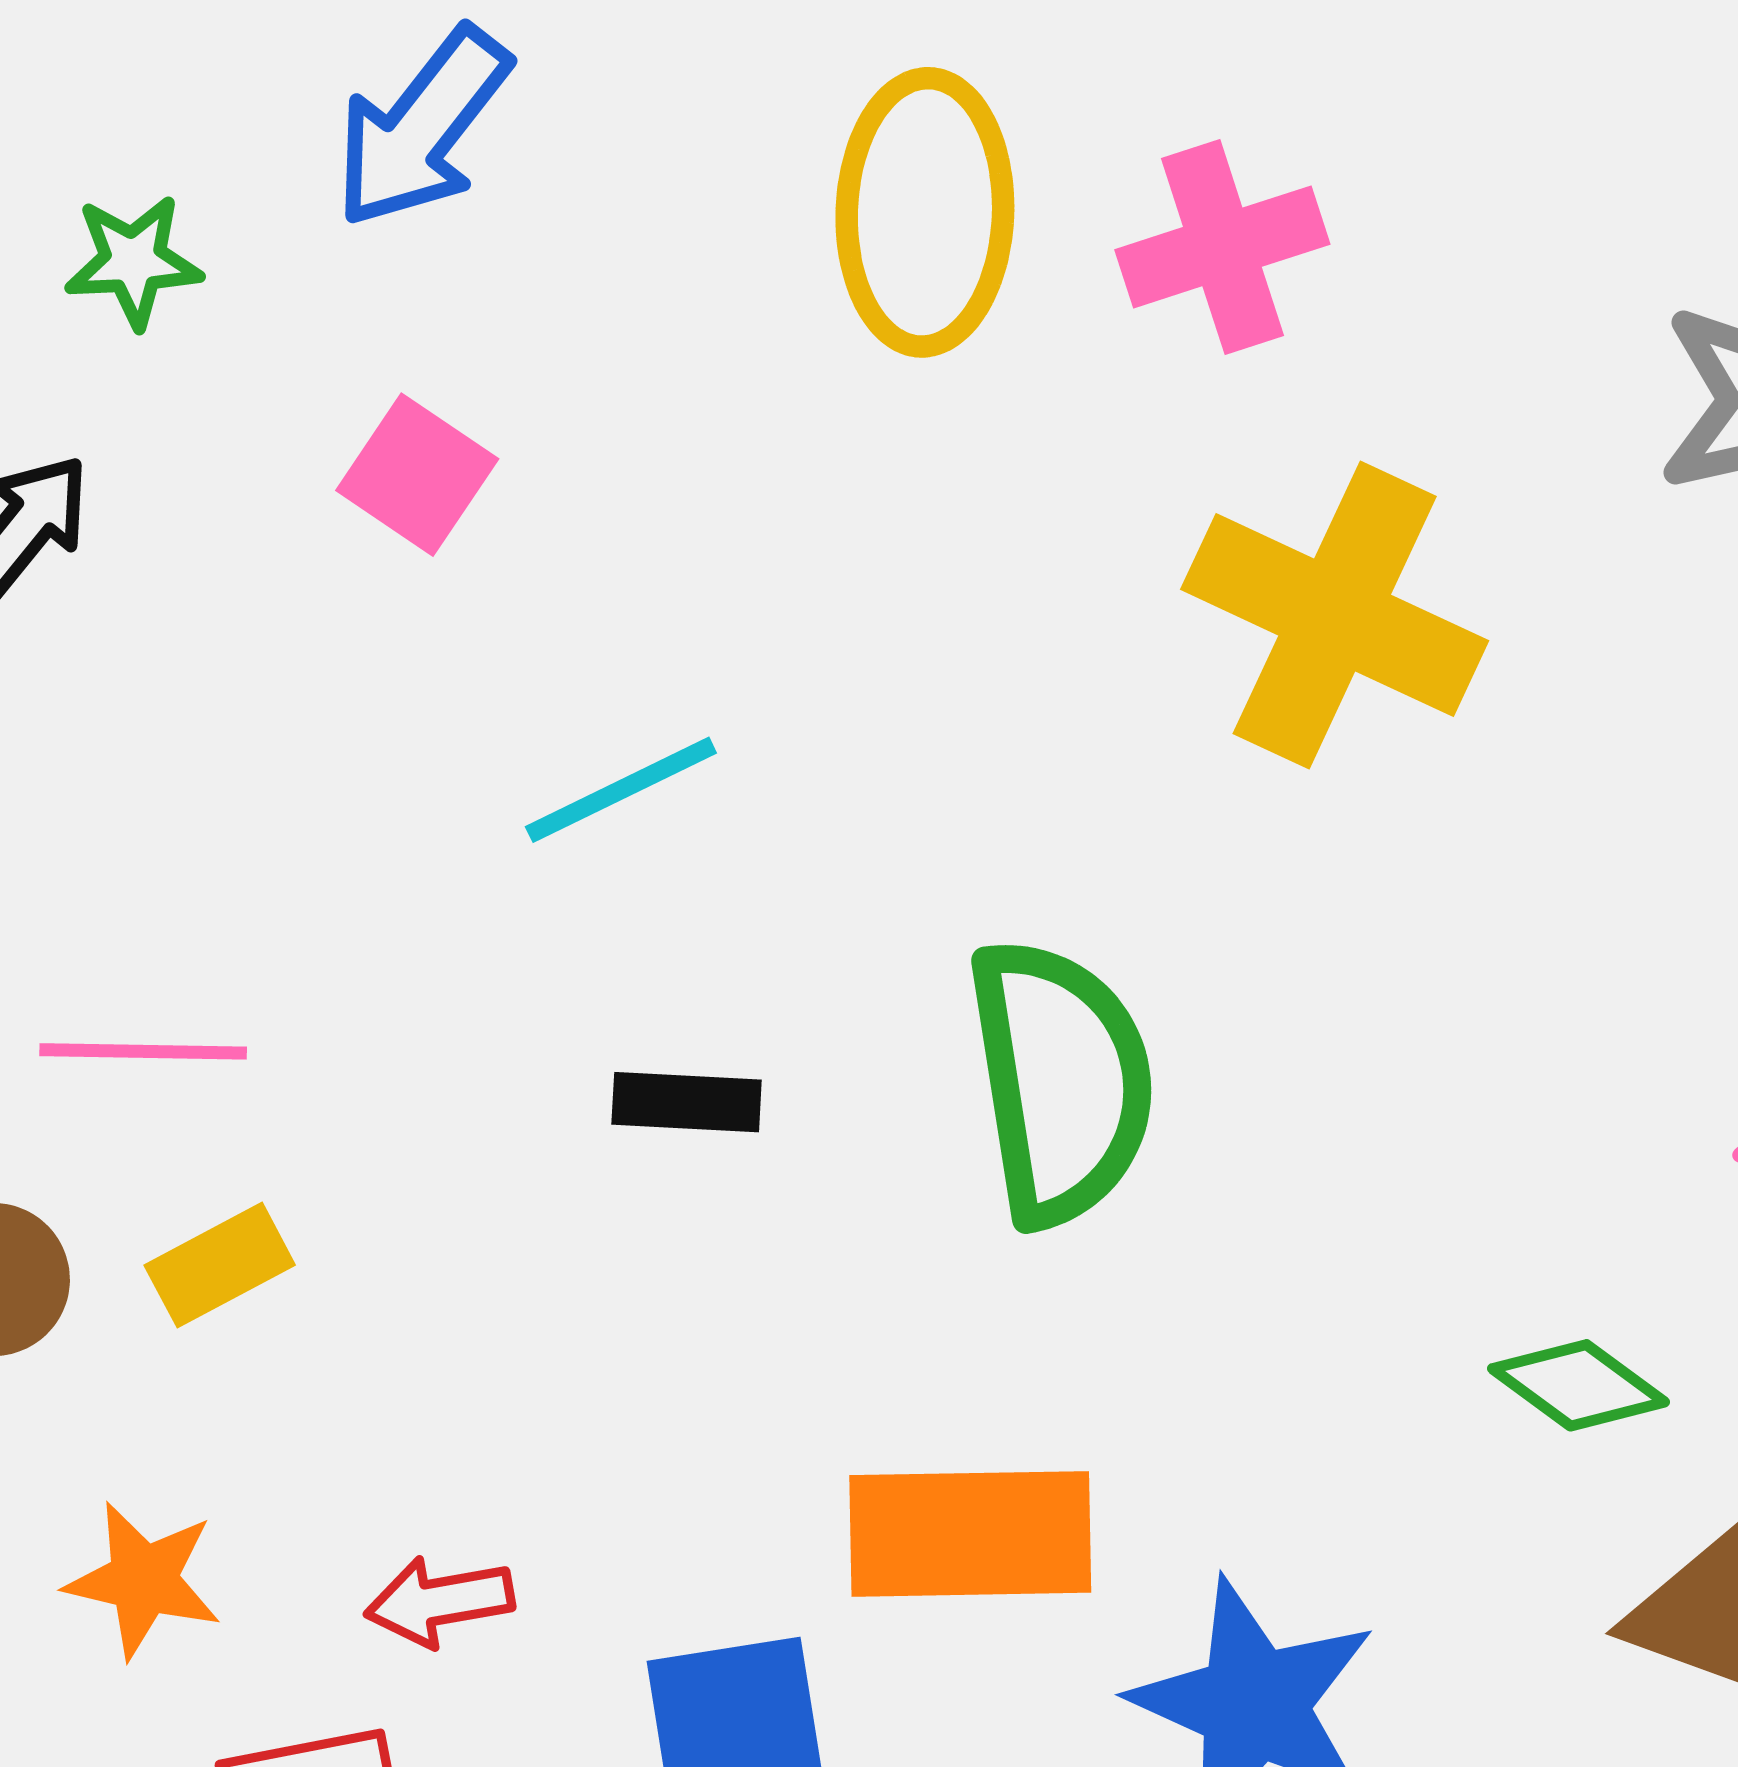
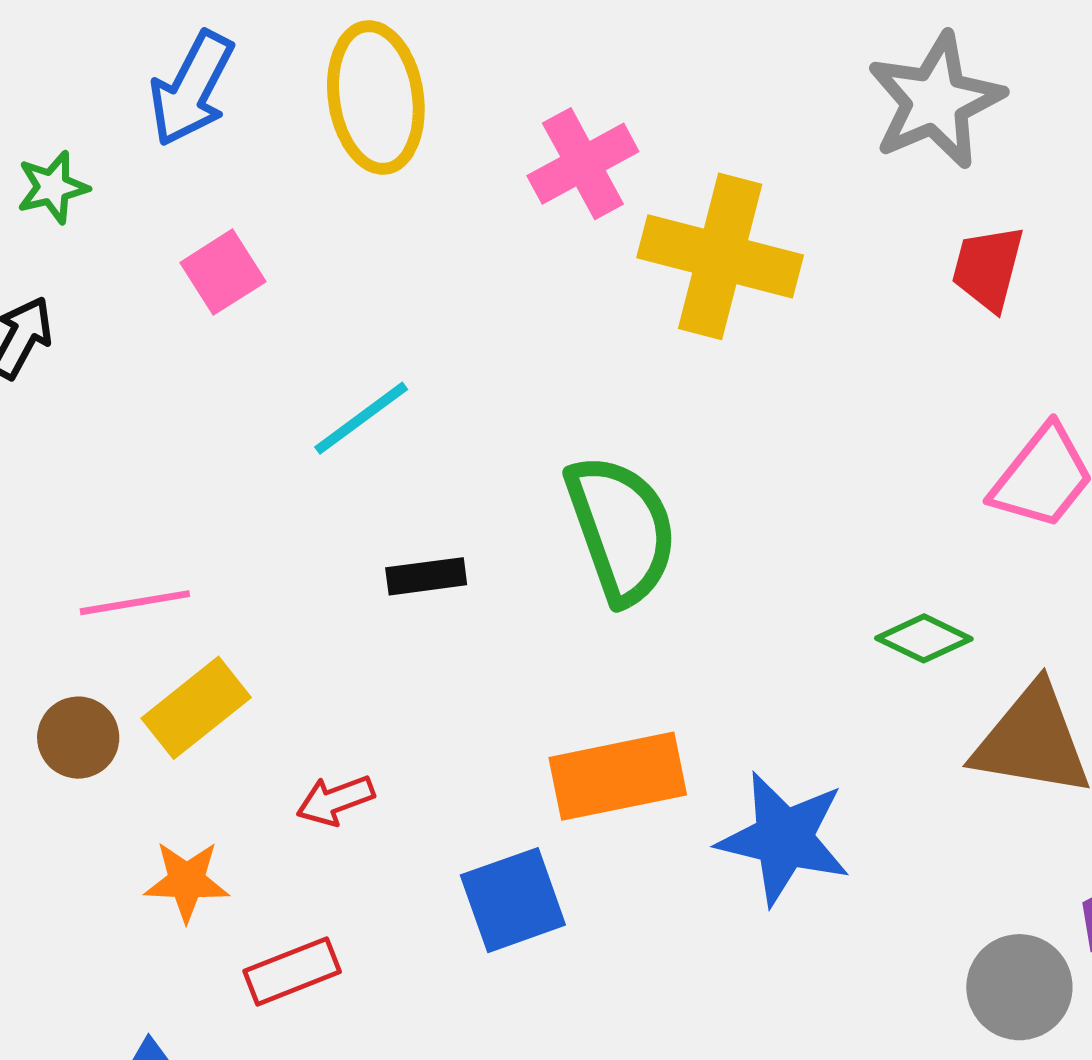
yellow ellipse: (925, 212) -> (376, 98), moved
pink cross: (1222, 247) -> (583, 164), moved
pink square: (417, 475) -> (223, 272), turned 34
yellow rectangle: (220, 1265) -> (196, 708), size x1.4
red arrow: (439, 1601) -> (335, 800), moved

